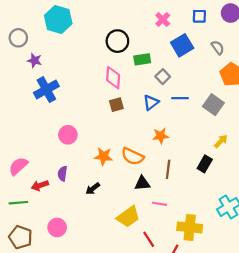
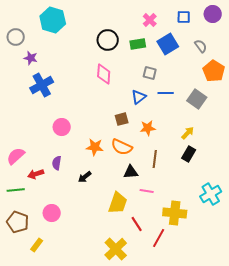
green rectangle: (142, 59) -> (138, 44), moved
gray square: (163, 77) -> (150, 73), turned -32
brown square: (116, 105) -> (122, 119), moved
yellow arrow: (221, 141) -> (188, 133), moved
yellow trapezoid: (128, 217) -> (118, 203), turned -35

